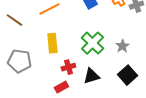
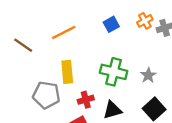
green cross: (92, 43) -> (114, 72), turned -30
gray pentagon: (19, 61) -> (46, 95), moved

